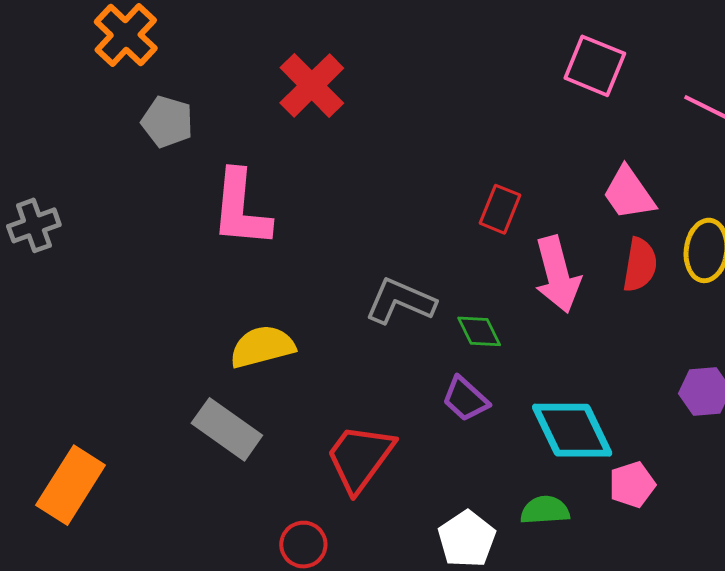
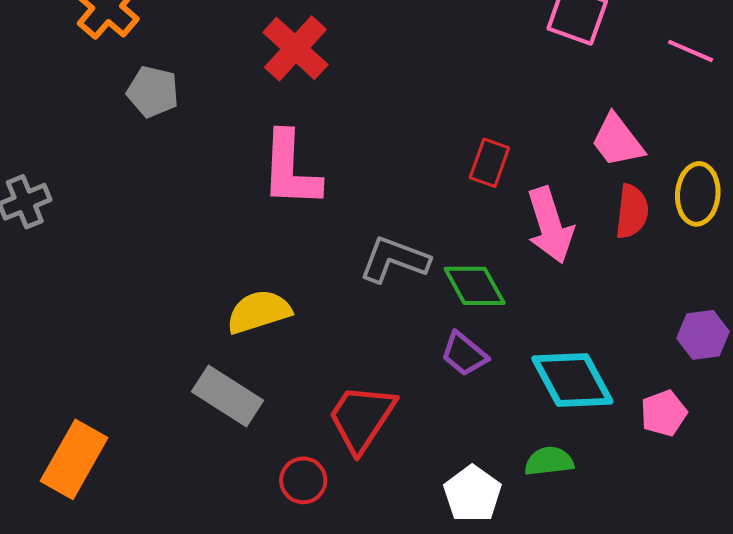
pink L-shape: (241, 209) -> (291, 169), moved
green diamond: (479, 331) -> (475, 286), size x1.4
pink pentagon: (632, 485) -> (664, 413), moved
red circle: (303, 545) -> (303, 480), moved

